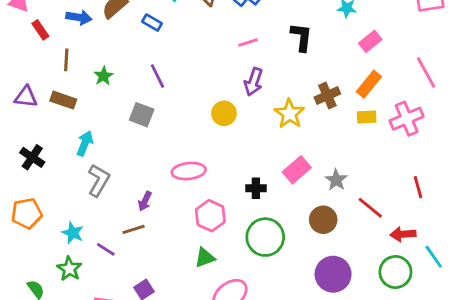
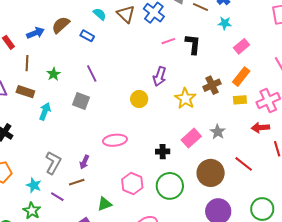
blue arrow: (79, 17) -> (35, 33), turned -30
pink line: (248, 43) -> (168, 41), moved
cyan arrow: (85, 143) -> (45, 111), moved
gray L-shape: (99, 180) -> (53, 163), moved
gray star: (336, 180) -> (218, 132), moved
pink hexagon: (210, 216) -> (132, 183), moved
brown circle: (323, 220) -> (211, 173), size x1.4
red arrow: (403, 234) -> (260, 128), moved
green triangle: (205, 258) -> (104, 204), moved

